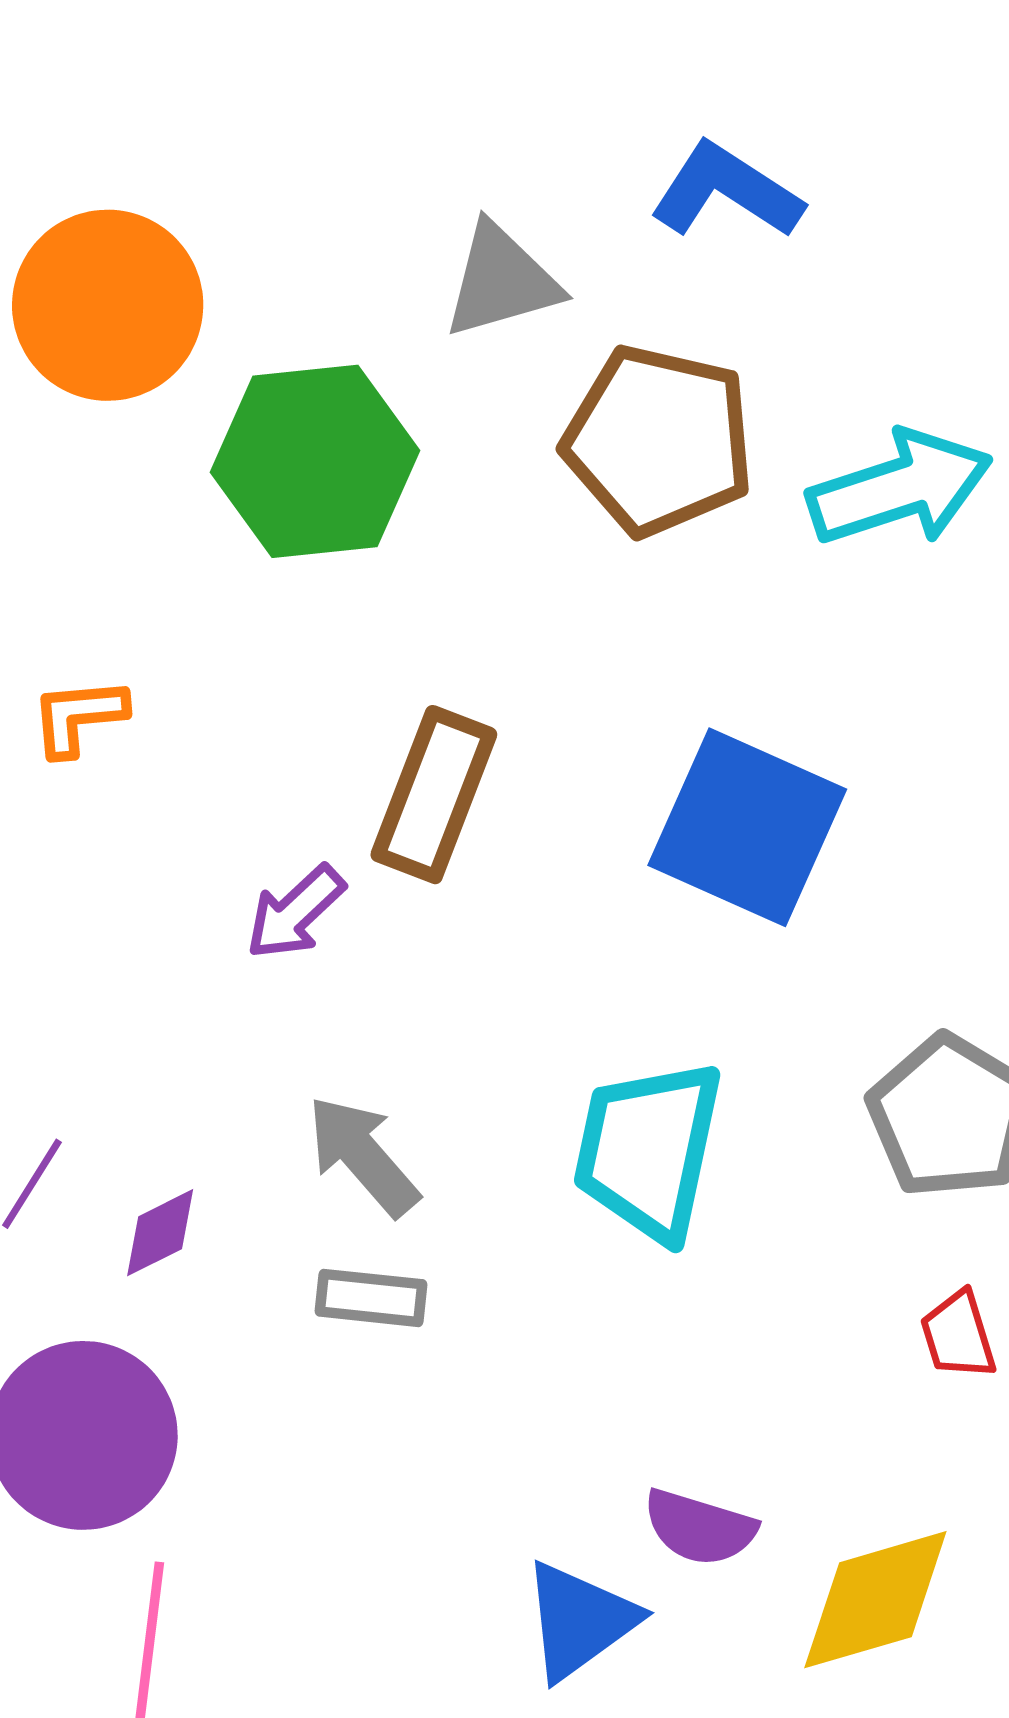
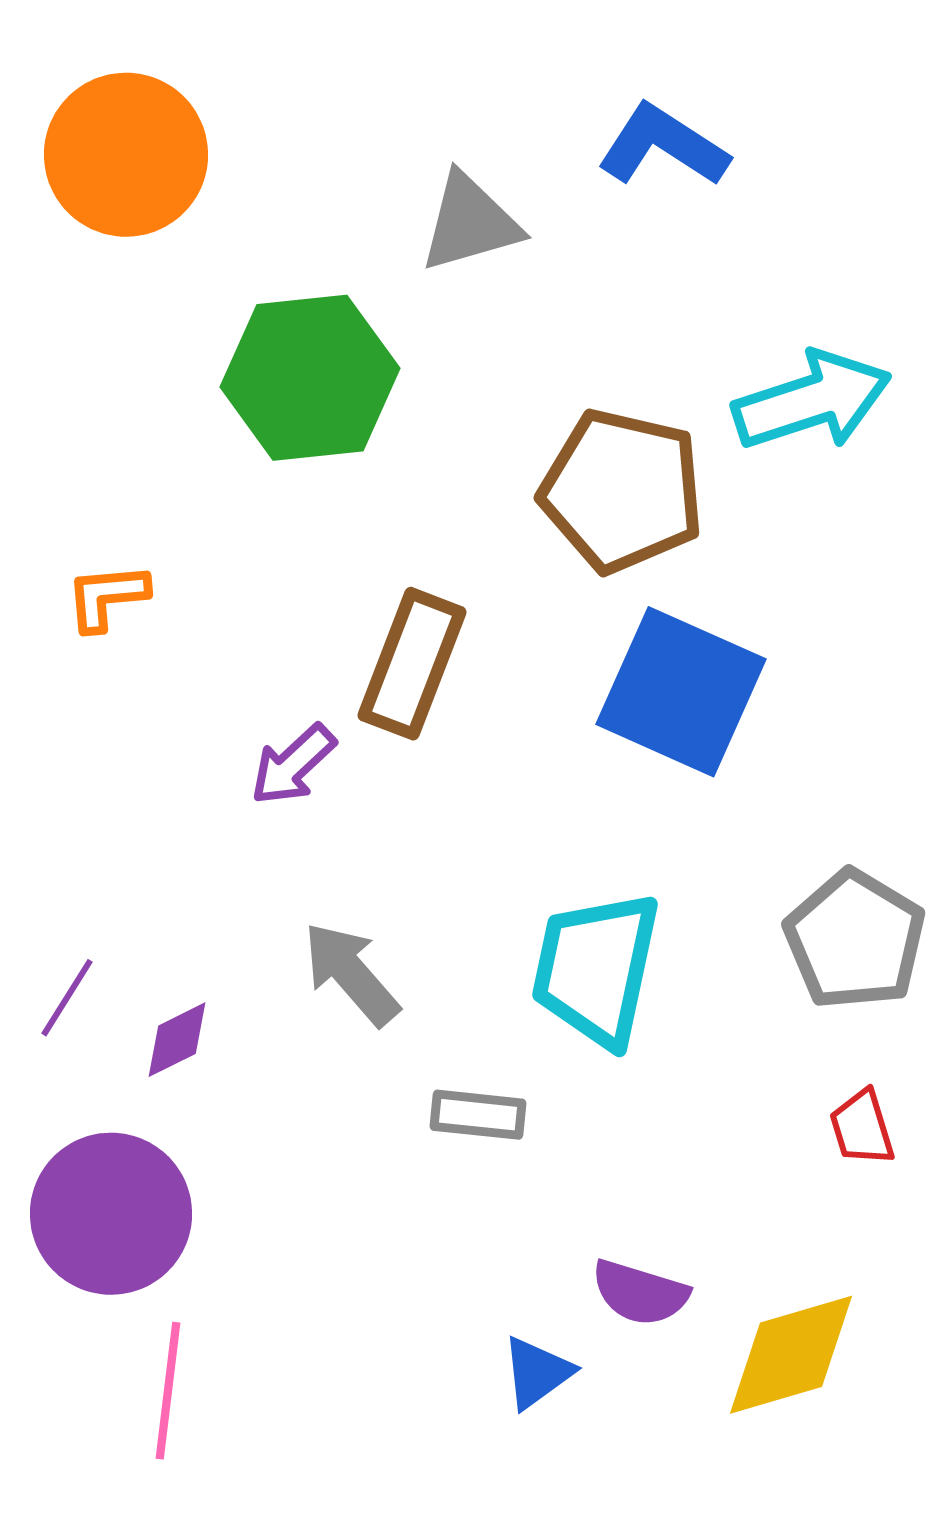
orange circle: (108, 305) -> (126, 155), moved
brown pentagon: (659, 440) -> (622, 491), moved
gray rectangle: (371, 1298) -> (478, 1115), moved
blue triangle: (580, 1621) -> (537, 1373), size x0.7

